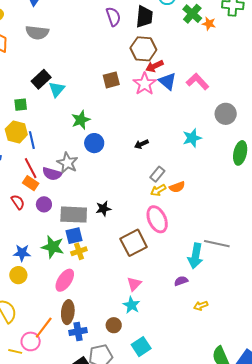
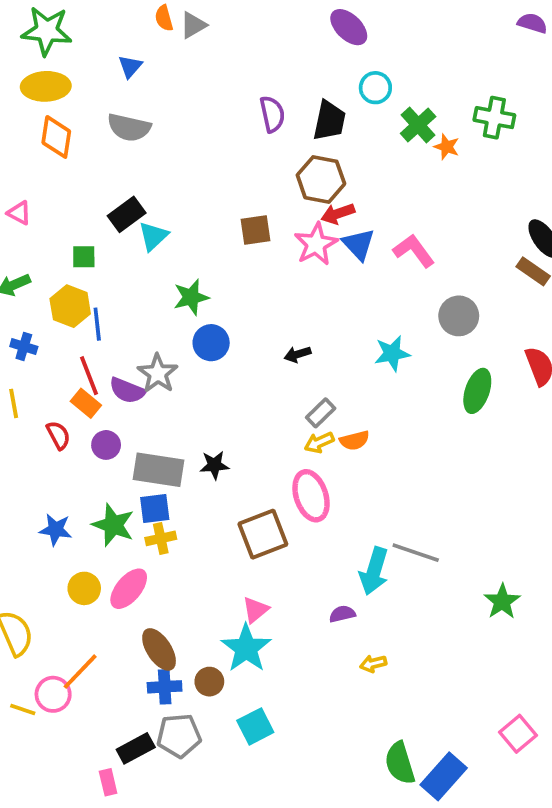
yellow circle: (18, 275) -> (84, 588), moved
cyan star: (131, 305) -> (246, 648), size x1.5
brown ellipse: (68, 312) -> (159, 649), moved, turned -45
blue cross: (78, 331) -> (165, 687), moved

